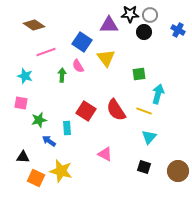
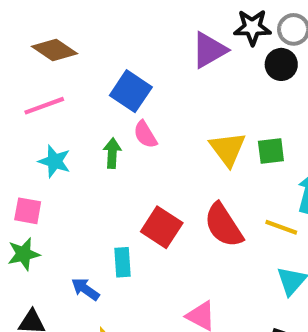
purple triangle: (109, 25) -> (209, 50), turned -30
blue square: (82, 42) -> (131, 91), moved
pink line: (46, 52) -> (44, 106), moved
yellow triangle: (106, 58) -> (228, 149), moved
cyan star: (25, 76) -> (55, 161), moved
green star: (39, 120) -> (24, 254), moved

